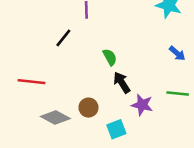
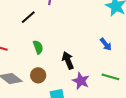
blue arrow: (177, 53) -> (106, 44), moved
green semicircle: (110, 57) -> (38, 47), moved

